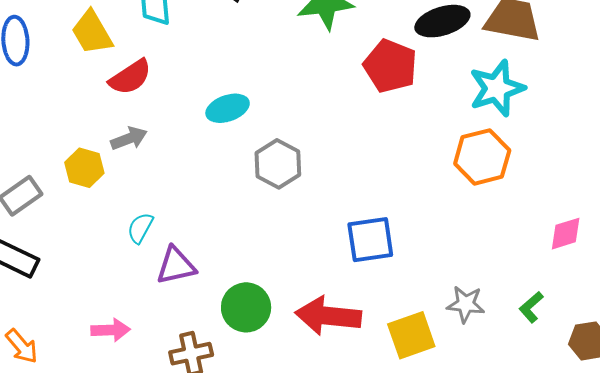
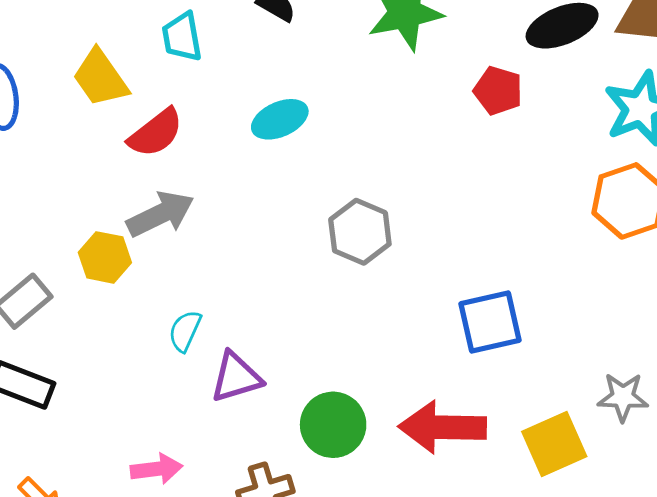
red pentagon: (390, 66) -> (498, 91), size x0.7
cyan ellipse: (228, 108) -> (280, 119), moved
gray arrow: (129, 139) -> (160, 214), size x1.4

